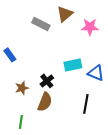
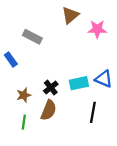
gray rectangle: (41, 24) -> (32, 37), moved
cyan rectangle: (73, 65) -> (79, 83), moved
green line: (21, 122) -> (24, 122), moved

